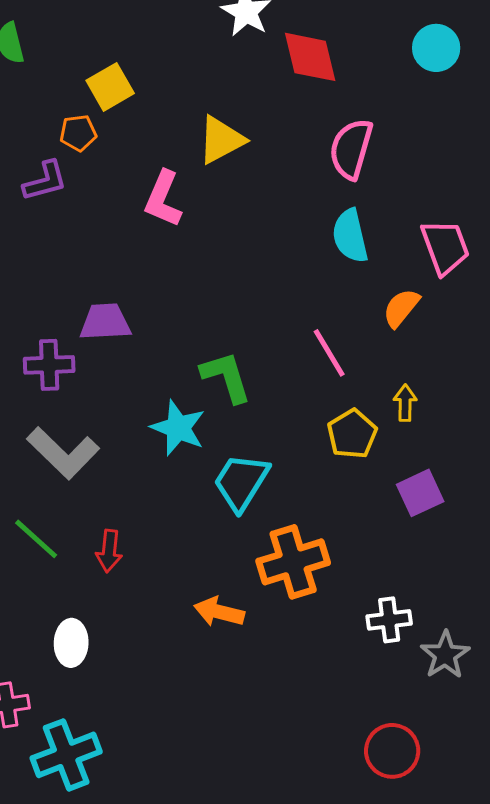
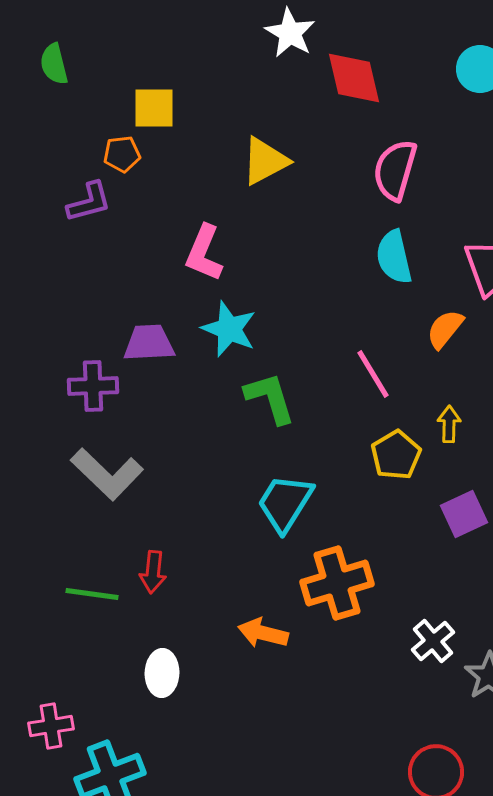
yellow square: (110, 87) -> (154, 108), turned 30
pink L-shape: (163, 199) -> (204, 253), moved
cyan star: (178, 428) -> (229, 329), moved
green line: (36, 539) -> (92, 594), moved, turned -34
white cross: (389, 620) -> (433, 641), turned -33
white ellipse: (71, 643) -> (162, 673), moved

